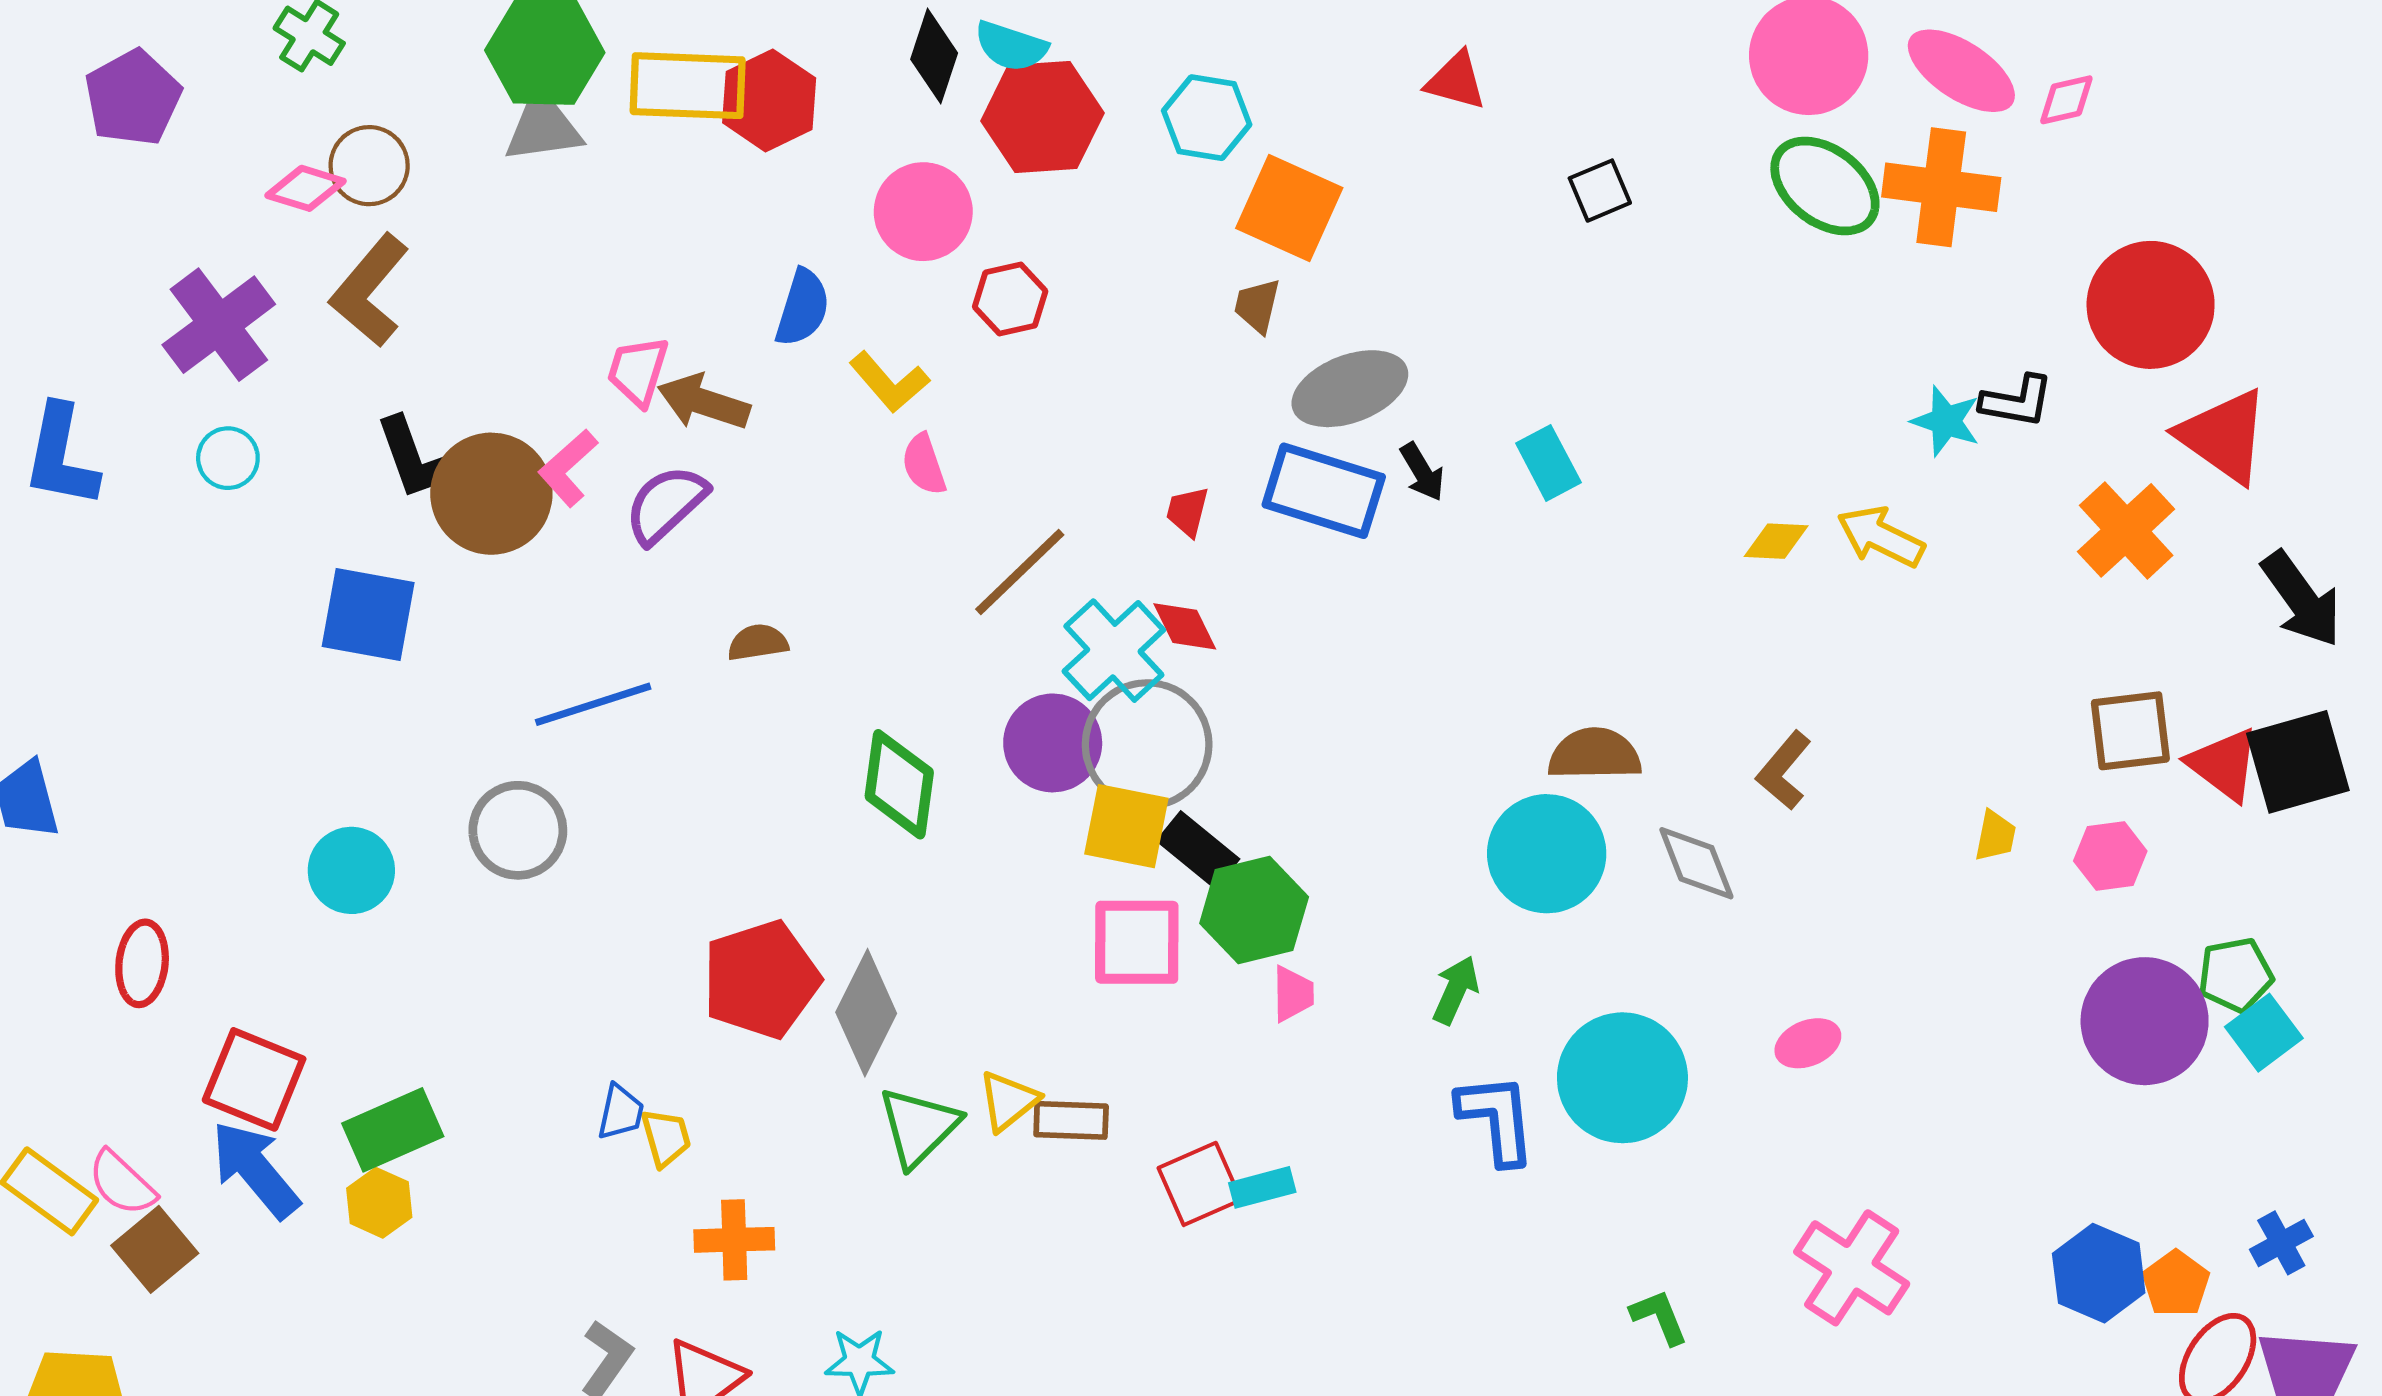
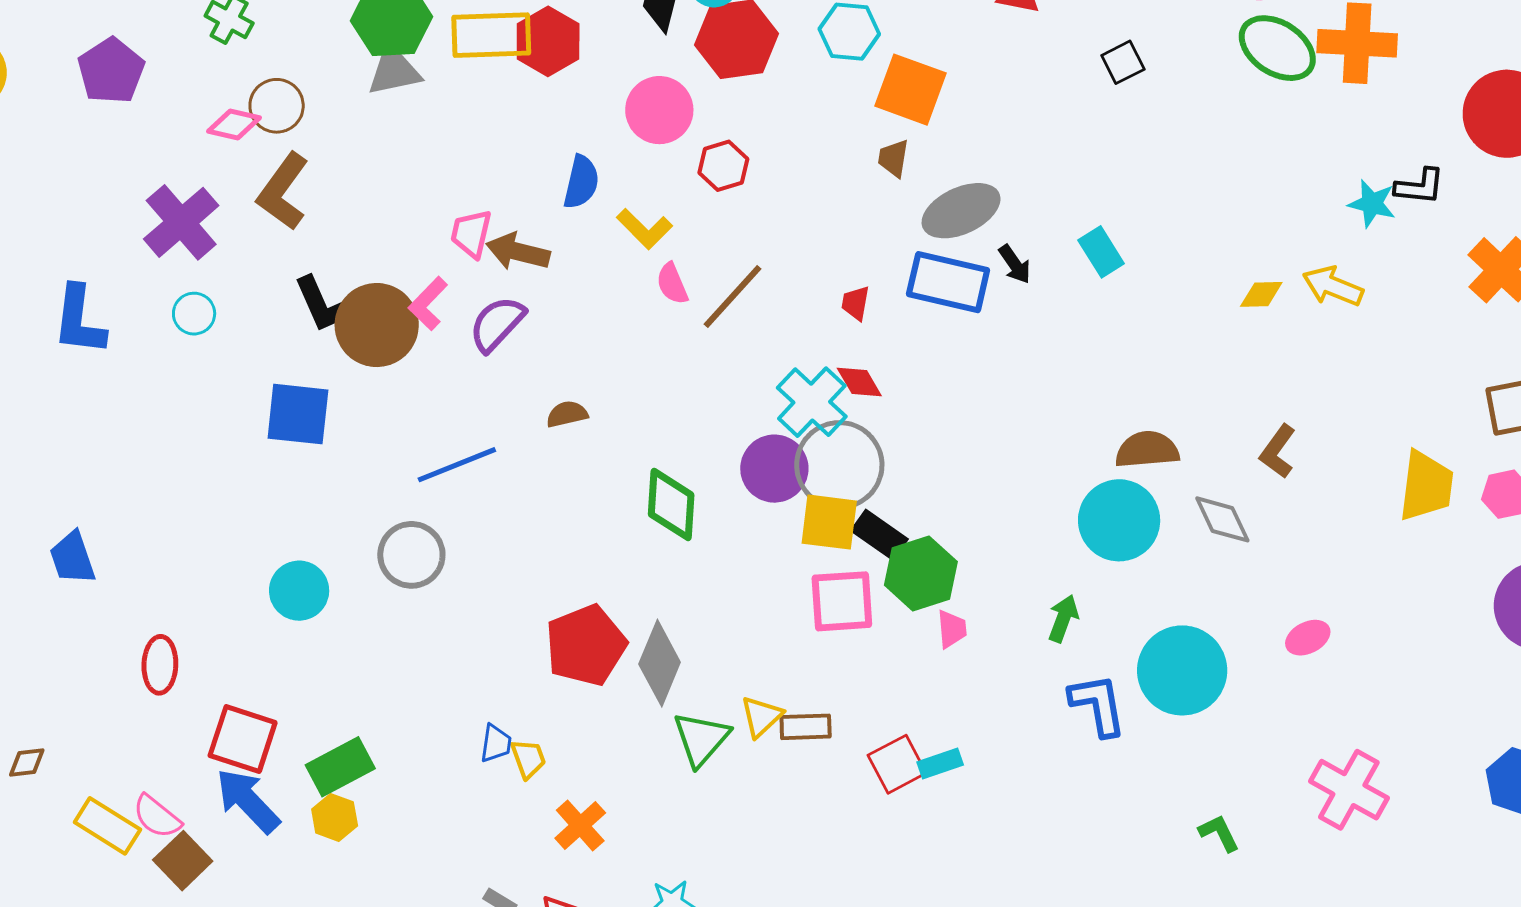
brown line: (1020, 572) -> (733, 297), moved
yellow trapezoid: (1995, 836) -> (1426, 486), size x2.0
orange cross: (734, 1240) -> (580, 825), turned -36

